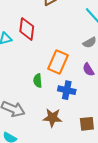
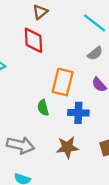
red diamond: (27, 29) -> (34, 40), moved

